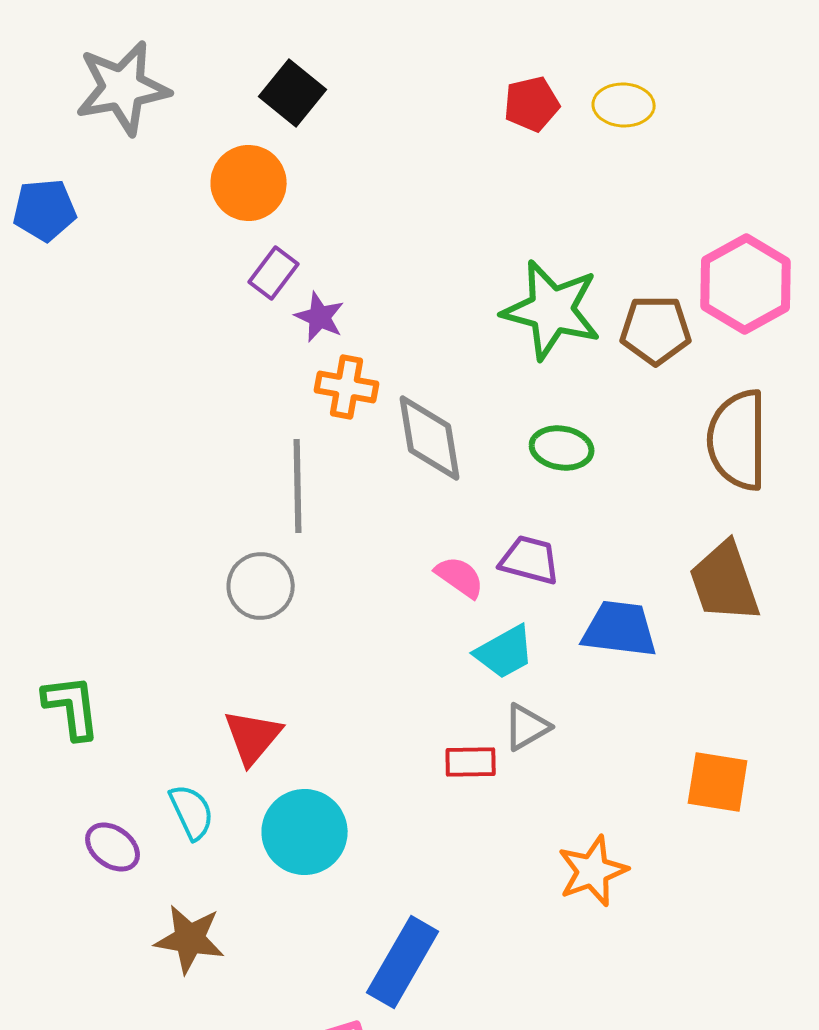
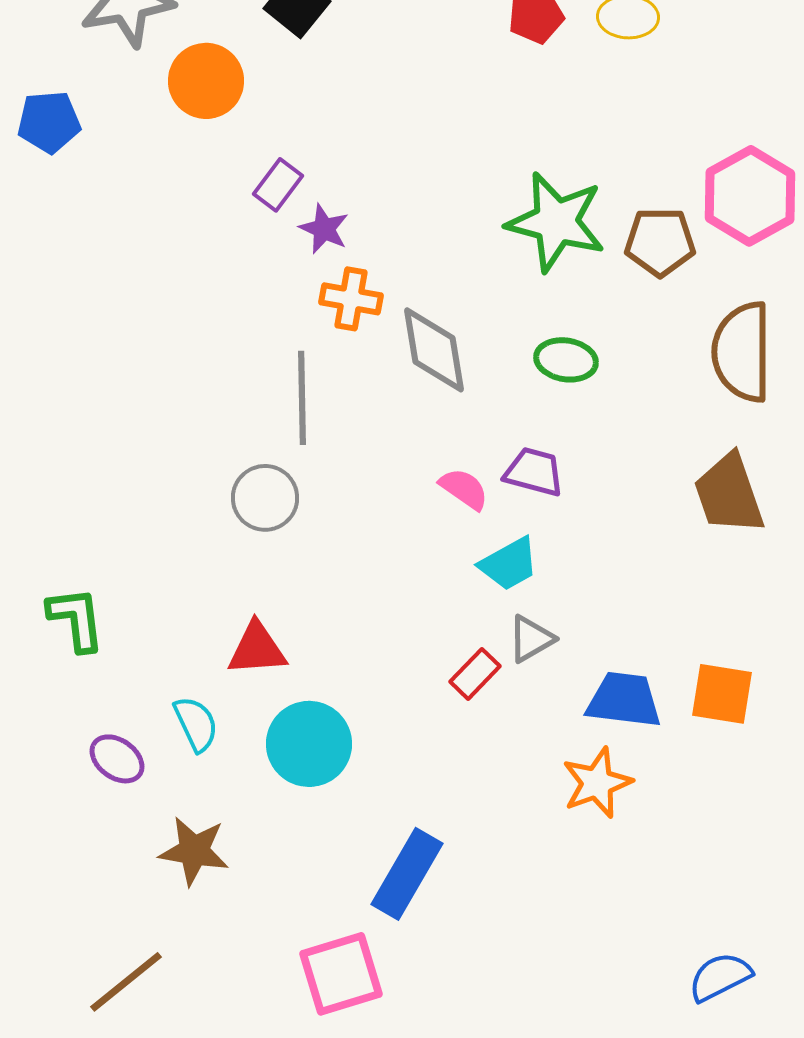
orange circle: (249, 183) -> (206, 81), moved
blue trapezoid: (620, 629) -> (624, 700), moved
red triangle: (253, 737) -> (257, 649), turned 46
red rectangle: (471, 762) -> (475, 674), turned -45

